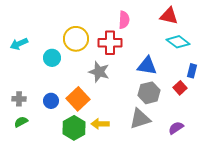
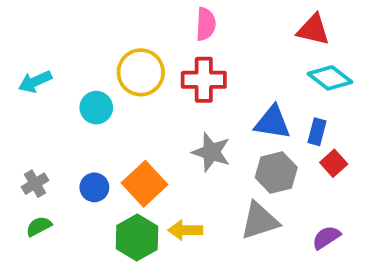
pink semicircle: (124, 20) -> (206, 24), moved
blue rectangle: (192, 71) -> (317, 132), moved
gray star: (99, 72) -> (211, 152), moved
gray cross: (19, 99) -> (35, 184), turned -32

